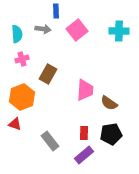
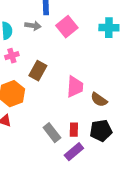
gray rectangle: (50, 141) -> (52, 133), moved

